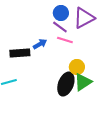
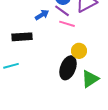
blue arrow: (40, 44) -> (42, 15), moved
green triangle: (83, 82) -> (90, 79), moved

